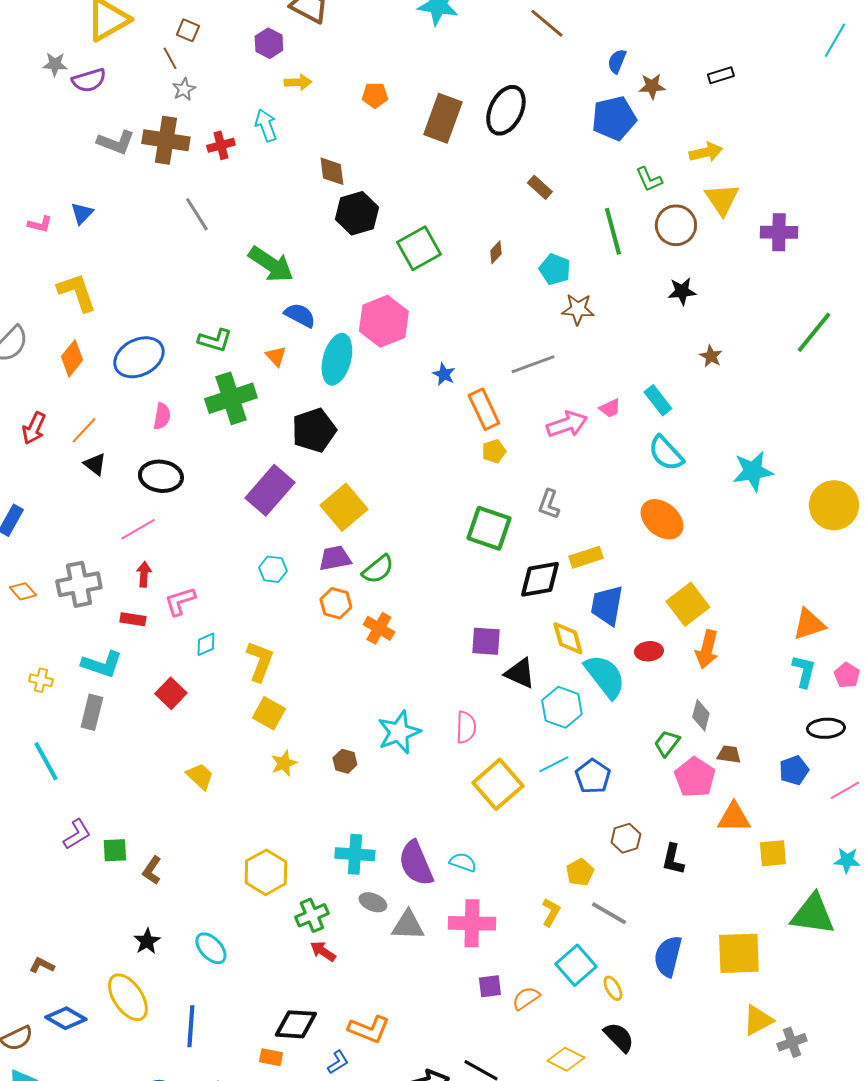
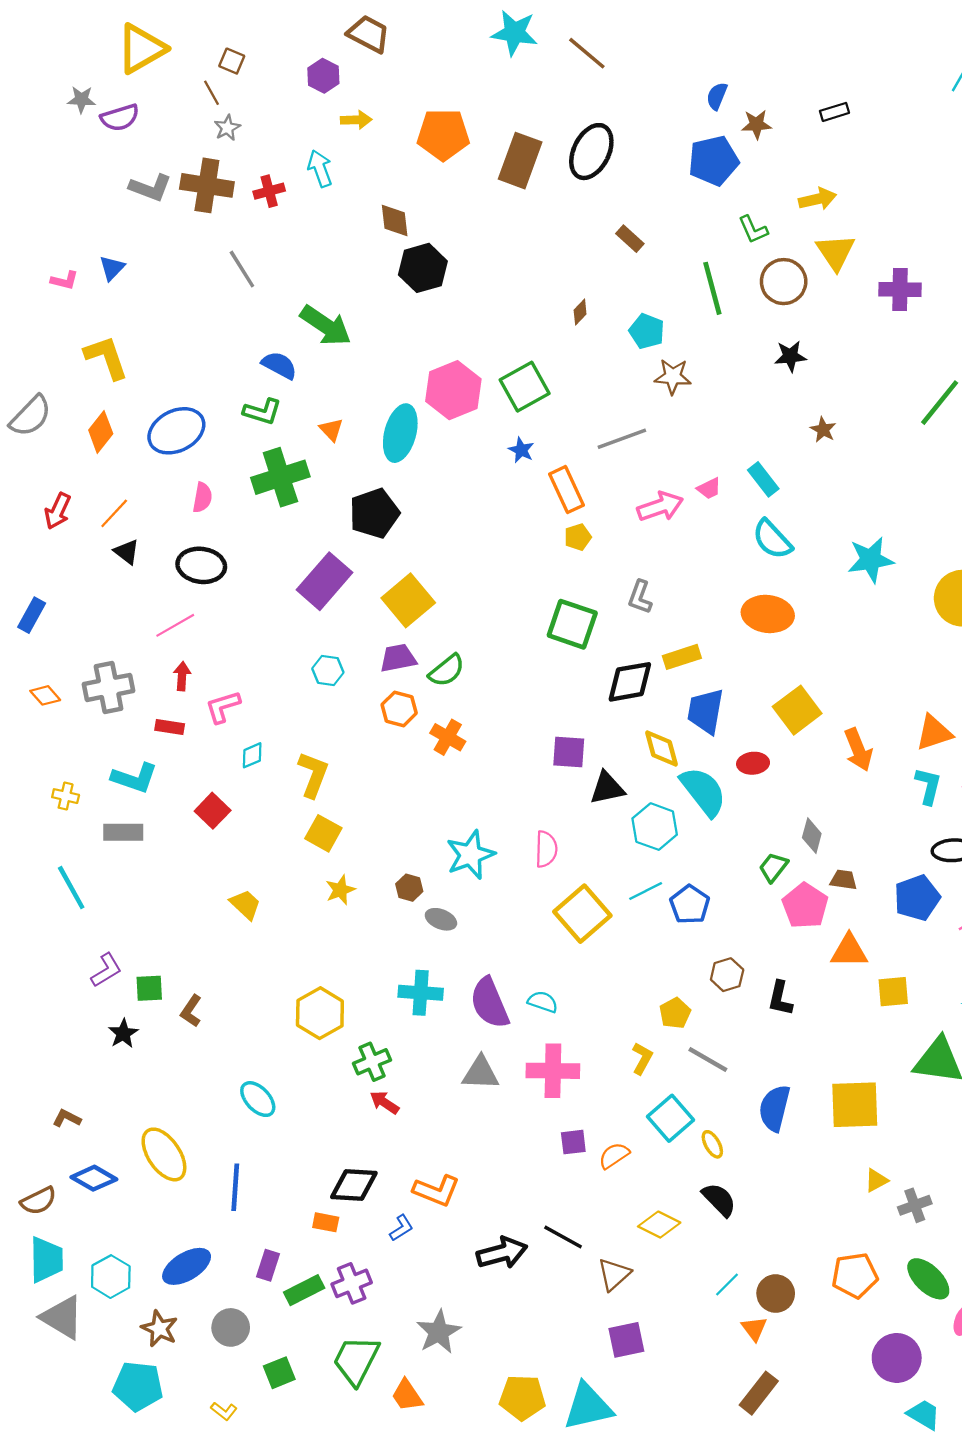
brown line: (547, 23) -> (587, 53), moved
orange pentagon: (375, 95) -> (443, 135), size x1.8
green square: (419, 248) -> (525, 387), moved
blue semicircle: (300, 315) -> (279, 365), moved
orange ellipse: (662, 519) -> (768, 614), turned -33
orange arrow: (707, 649) -> (858, 750), moved, turned -36
black triangle: (520, 673) -> (607, 788), turned -36
gray rectangle: (92, 712) -> (123, 832), turned 76
blue pentagon: (794, 770) -> (917, 898), size x1.4
gray ellipse: (373, 902) -> (441, 919), moved
black star: (147, 941) -> (123, 1033), moved
yellow triangle: (758, 1020) -> (876, 1180), size x0.7

